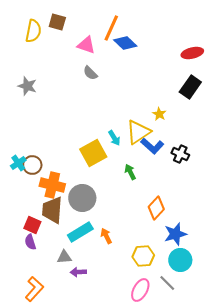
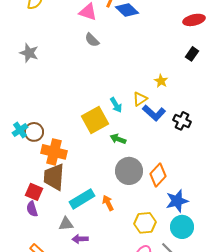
black rectangle: (190, 87) -> (192, 54), size x0.6
yellow triangle: (138, 132) -> (140, 99), size x0.6
green arrow: (130, 172) -> (118, 139), moved, turned -42
gray circle: (82, 198) -> (129, 171), moved

